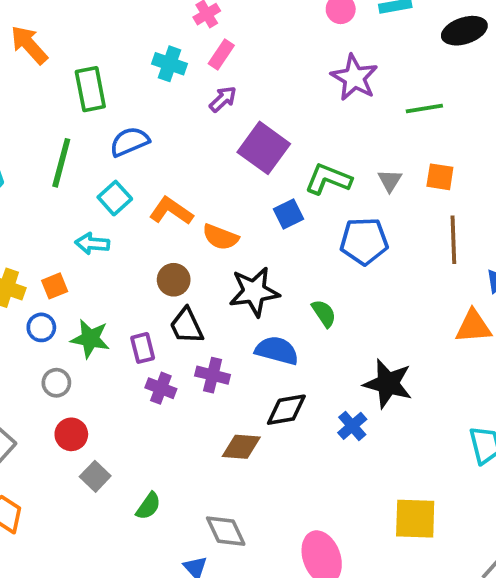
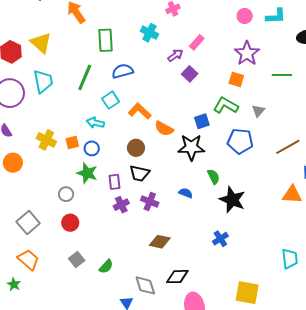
pink rectangle: (221, 54) -> (197, 42), moved
purple square: (264, 148) -> (190, 74), moved, size x0.6
orange square: (440, 177) -> (236, 79), moved
brown line: (453, 240) -> (288, 147), turned 55
black star: (254, 292) -> (191, 147), moved
black trapezoid: (187, 326) -> (139, 173), turned -60
blue circle: (41, 327) -> (92, 148), moved
blue semicircle: (277, 350) -> (186, 193), size x0.6
black star: (388, 384) -> (232, 200), moved
purple cross: (161, 388) -> (121, 205), turned 35
black diamond: (286, 410) -> (177, 277), moved
gray square: (95, 476) -> (77, 259), moved

